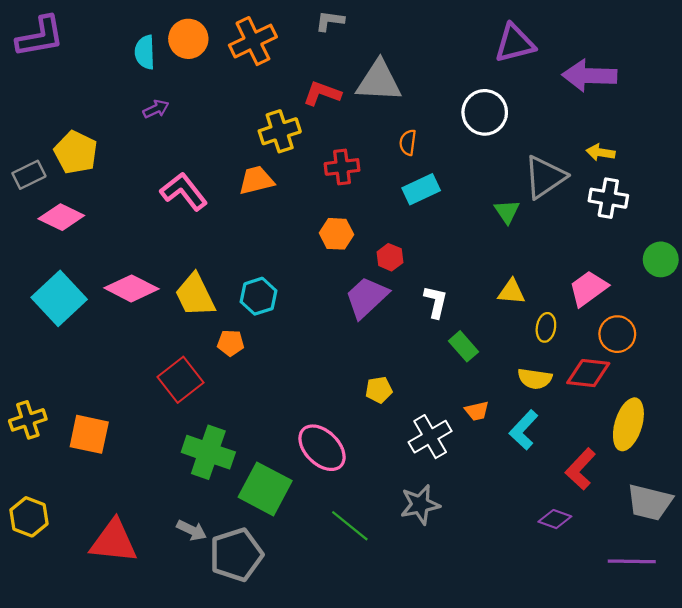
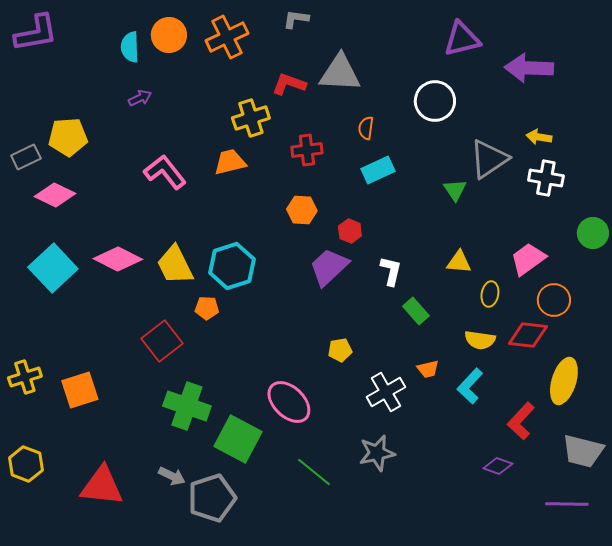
yellow pentagon: (76, 152) -> (68, 137), turned -30
cyan hexagon: (258, 296) -> (232, 266), size x1.4
orange square: (89, 434) -> (80, 390), turned -30

